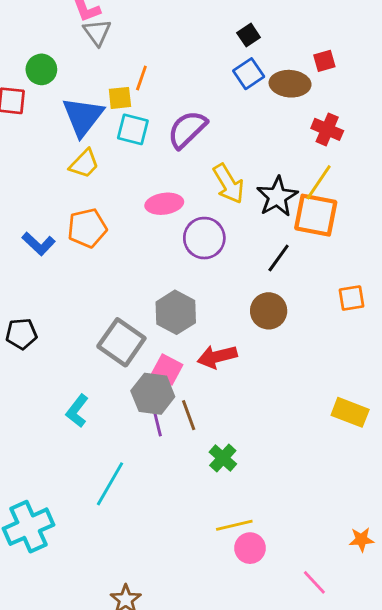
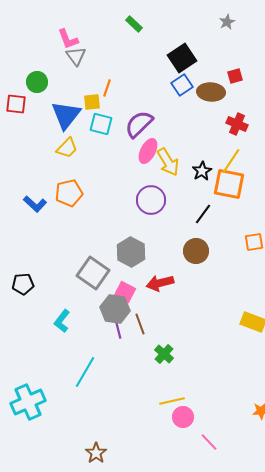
black square: (249, 35) -> (182, 58), size x1.8
black star: (277, 197) -> (202, 171), size x0.7
pink ellipse: (164, 204) -> (148, 151), moved, turned -55
black pentagon: (21, 334) -> (23, 284), moved
pink line: (314, 582) -> (209, 442), moved

